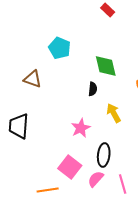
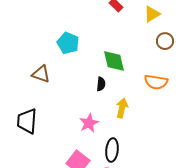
yellow arrow: (114, 113) -> (122, 108), turned 42

